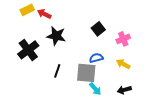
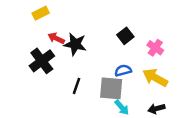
red arrow: (44, 14) -> (56, 38), moved
pink cross: (123, 39) -> (155, 48), turned -32
yellow arrow: (123, 64) -> (155, 78), size x1.5

